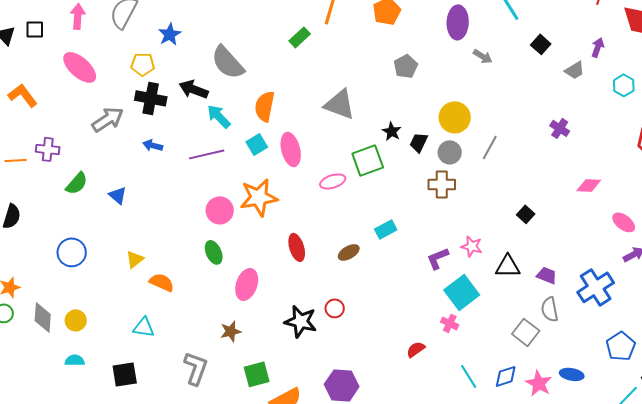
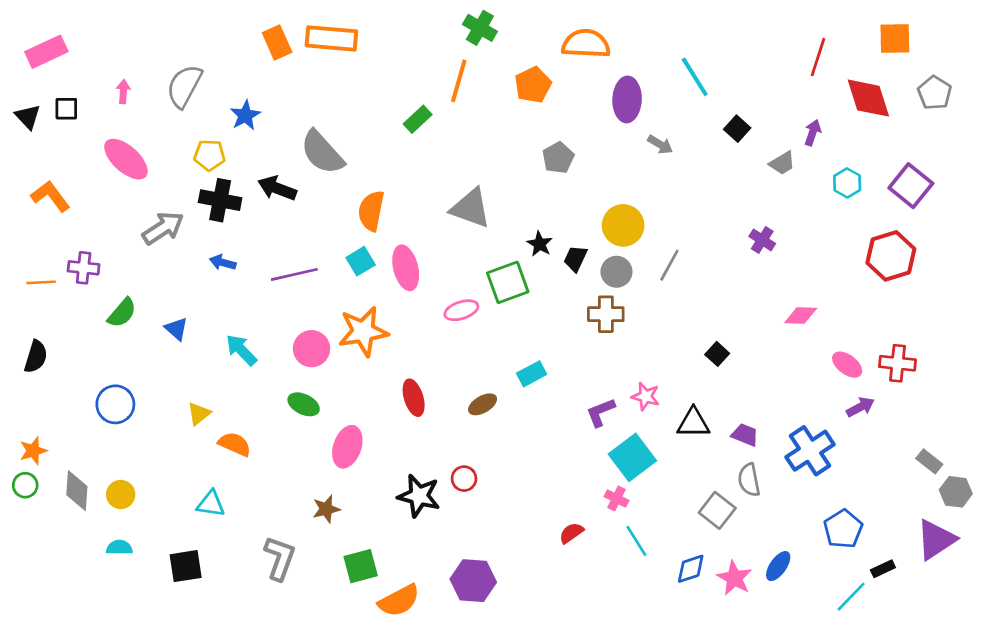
pink arrow: (78, 16) -> (123, 91), size x0.7
cyan arrow: (219, 116) -> (241, 350), moved
green ellipse: (214, 252) -> (304, 404), turned -40
blue ellipse: (572, 374) -> (778, 566), turned -65
cyan line: (469, 376) -> (636, 541), moved

